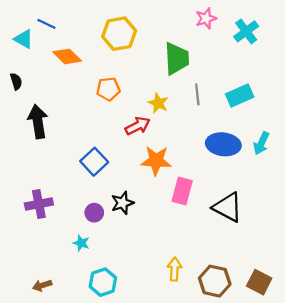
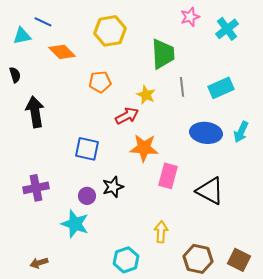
cyan triangle: (24, 39) -> (22, 36), turned -42
blue square: (94, 162) -> (87, 149), turned -35
cyan star: (81, 243) -> (75, 224), size x1.8
yellow arrow: (175, 269) -> (161, 232), moved
cyan hexagon: (103, 282) -> (126, 260), moved

